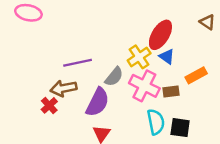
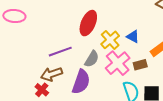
red ellipse: (160, 35) -> (88, 23), moved
pink cross: (144, 86) -> (118, 63), turned 30

